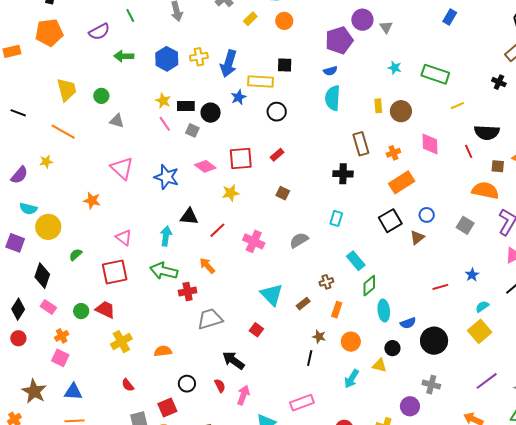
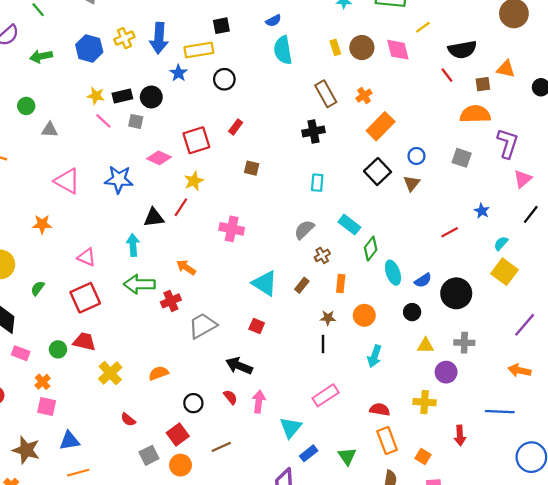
pink diamond: (430, 144) -> (398, 50), moved
red line: (217, 230) -> (181, 207), moved
gray semicircle: (299, 240) -> (304, 230), moved
yellow triangle: (379, 365) -> (426, 346), moved

